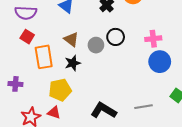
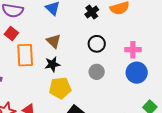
gray circle: (96, 45) -> (97, 72), moved
yellow pentagon: (60, 90) -> (60, 88), moved

